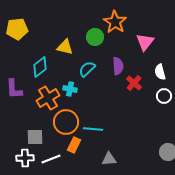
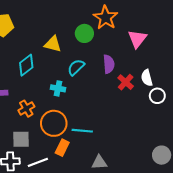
white semicircle: (160, 72) -> (147, 78), moved
orange cross: (48, 98) -> (26, 109), moved, size x0.7

